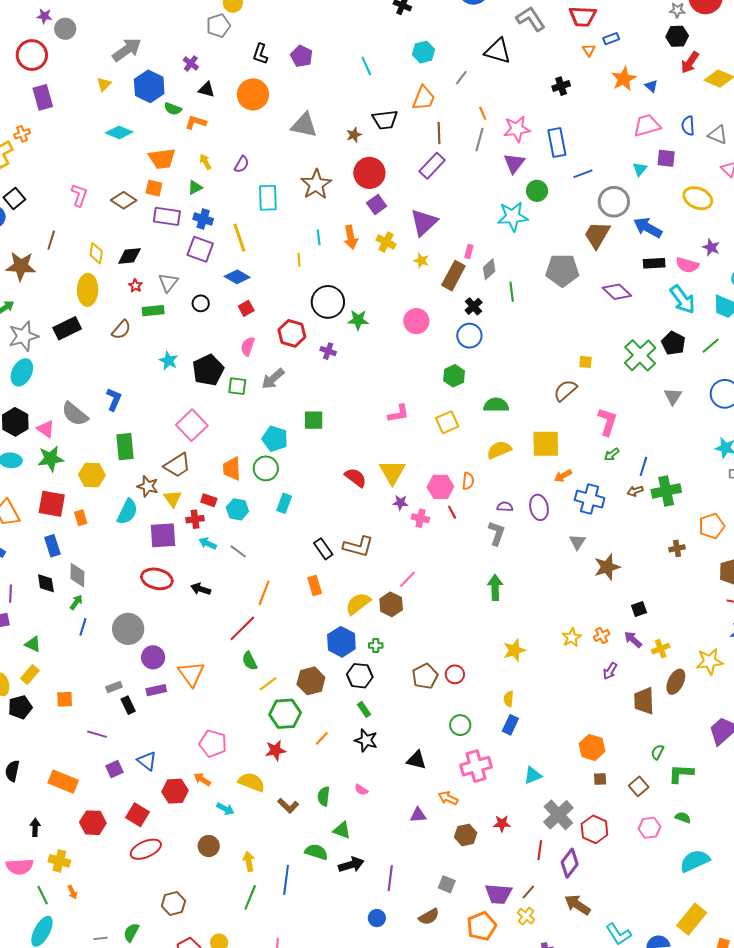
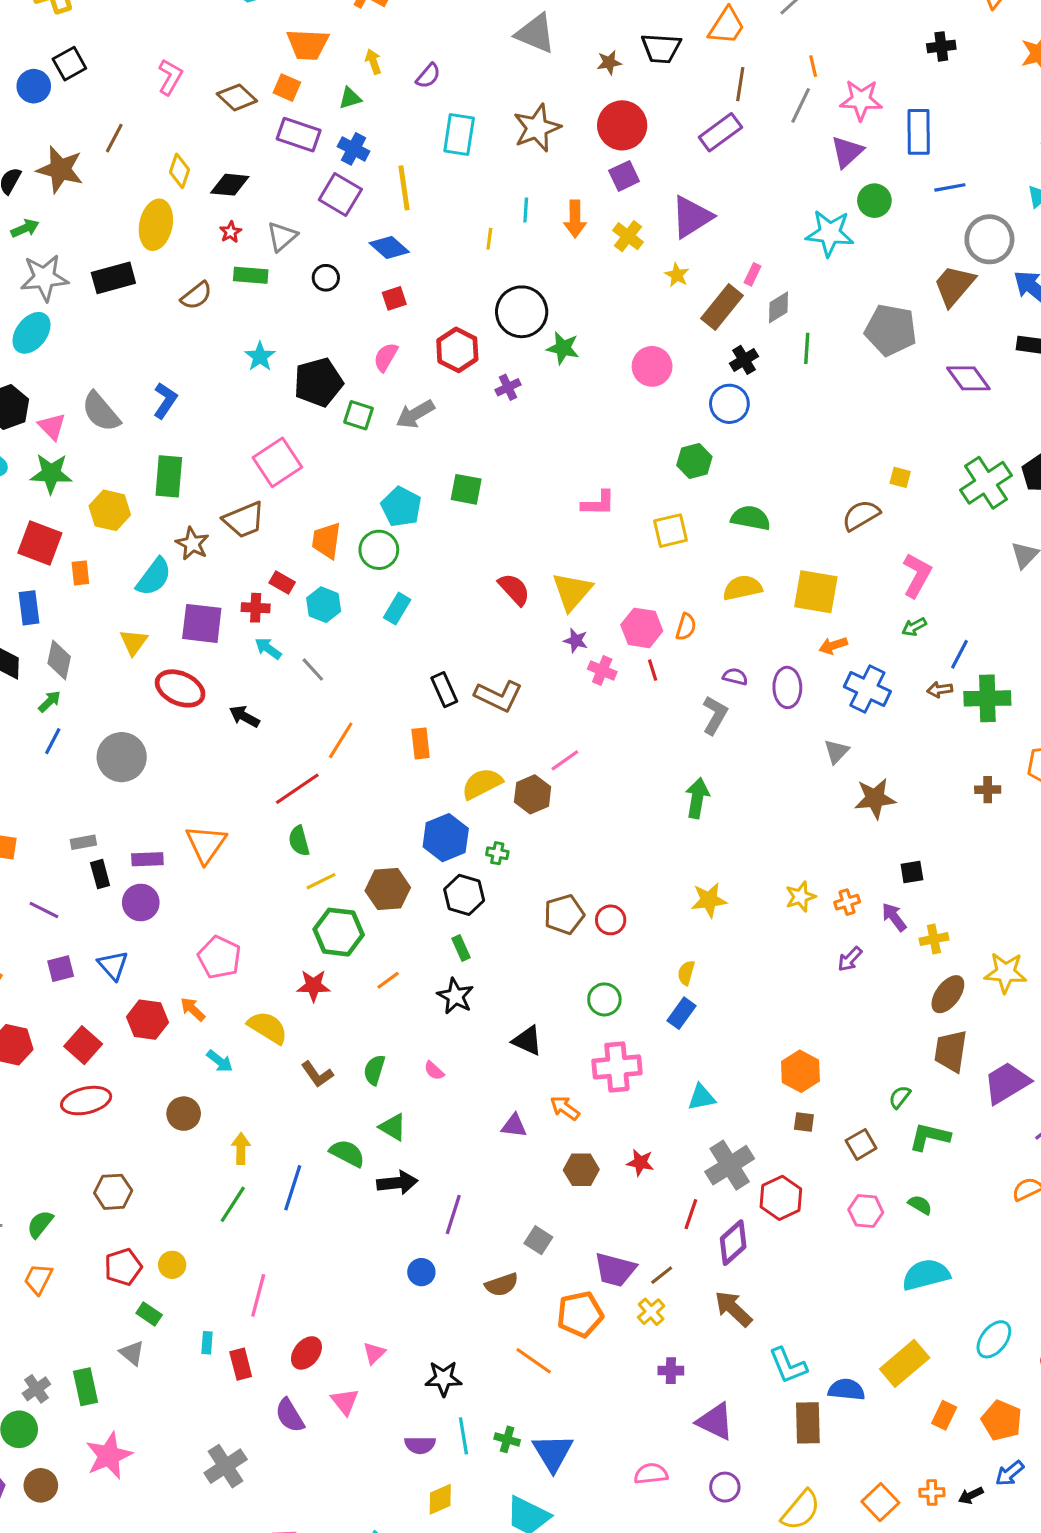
purple cross: (328, 351) -> (508, 387), turned 35
yellow triangle: (173, 499) -> (134, 642), moved
purple circle: (153, 657) -> (141, 902), moved
brown trapezoid: (644, 701) -> (951, 1051), moved

